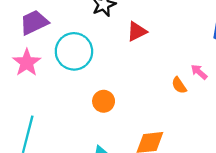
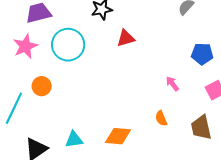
orange semicircle: (179, 85) -> (161, 118), moved
orange circle: (104, 101) -> (42, 86), moved

